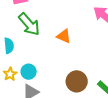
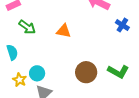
green arrow: (29, 24) -> (27, 27), size x0.7

